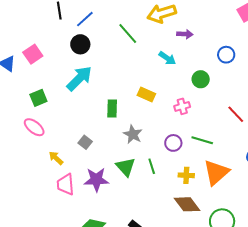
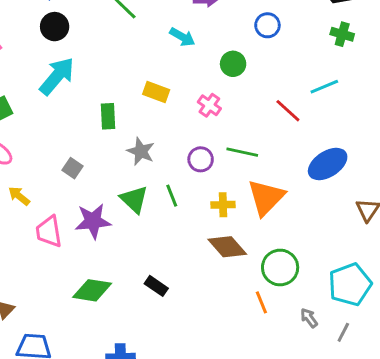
pink cross: (182, 106) -> (209, 105), turned -35
yellow arrow: (56, 158) -> (19, 196), moved

